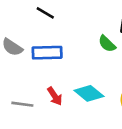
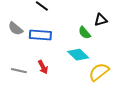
cyan diamond: (89, 93) -> (78, 55), moved

